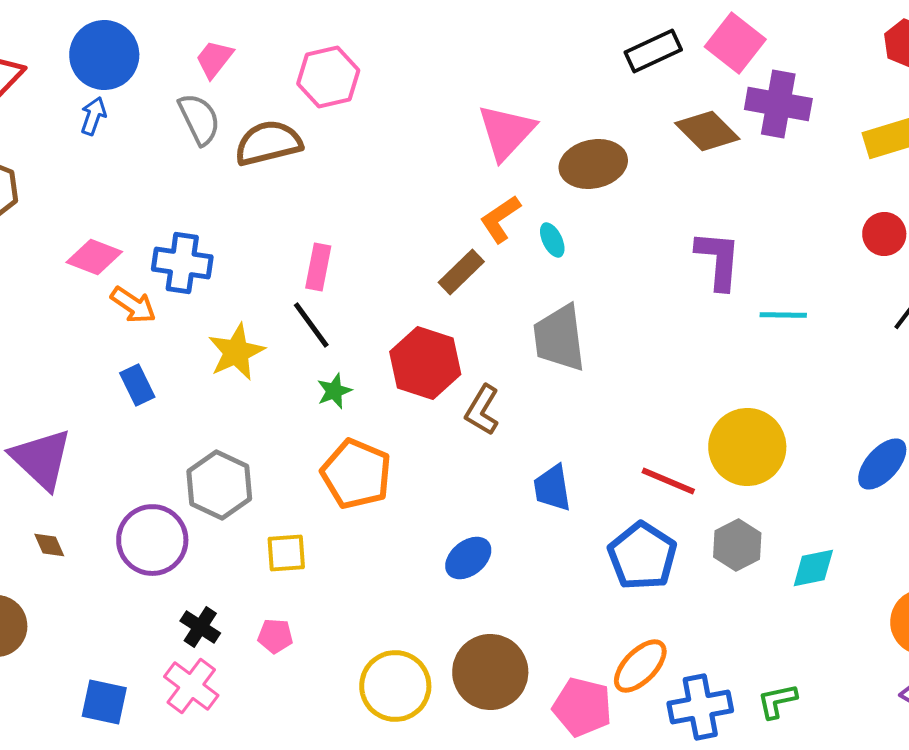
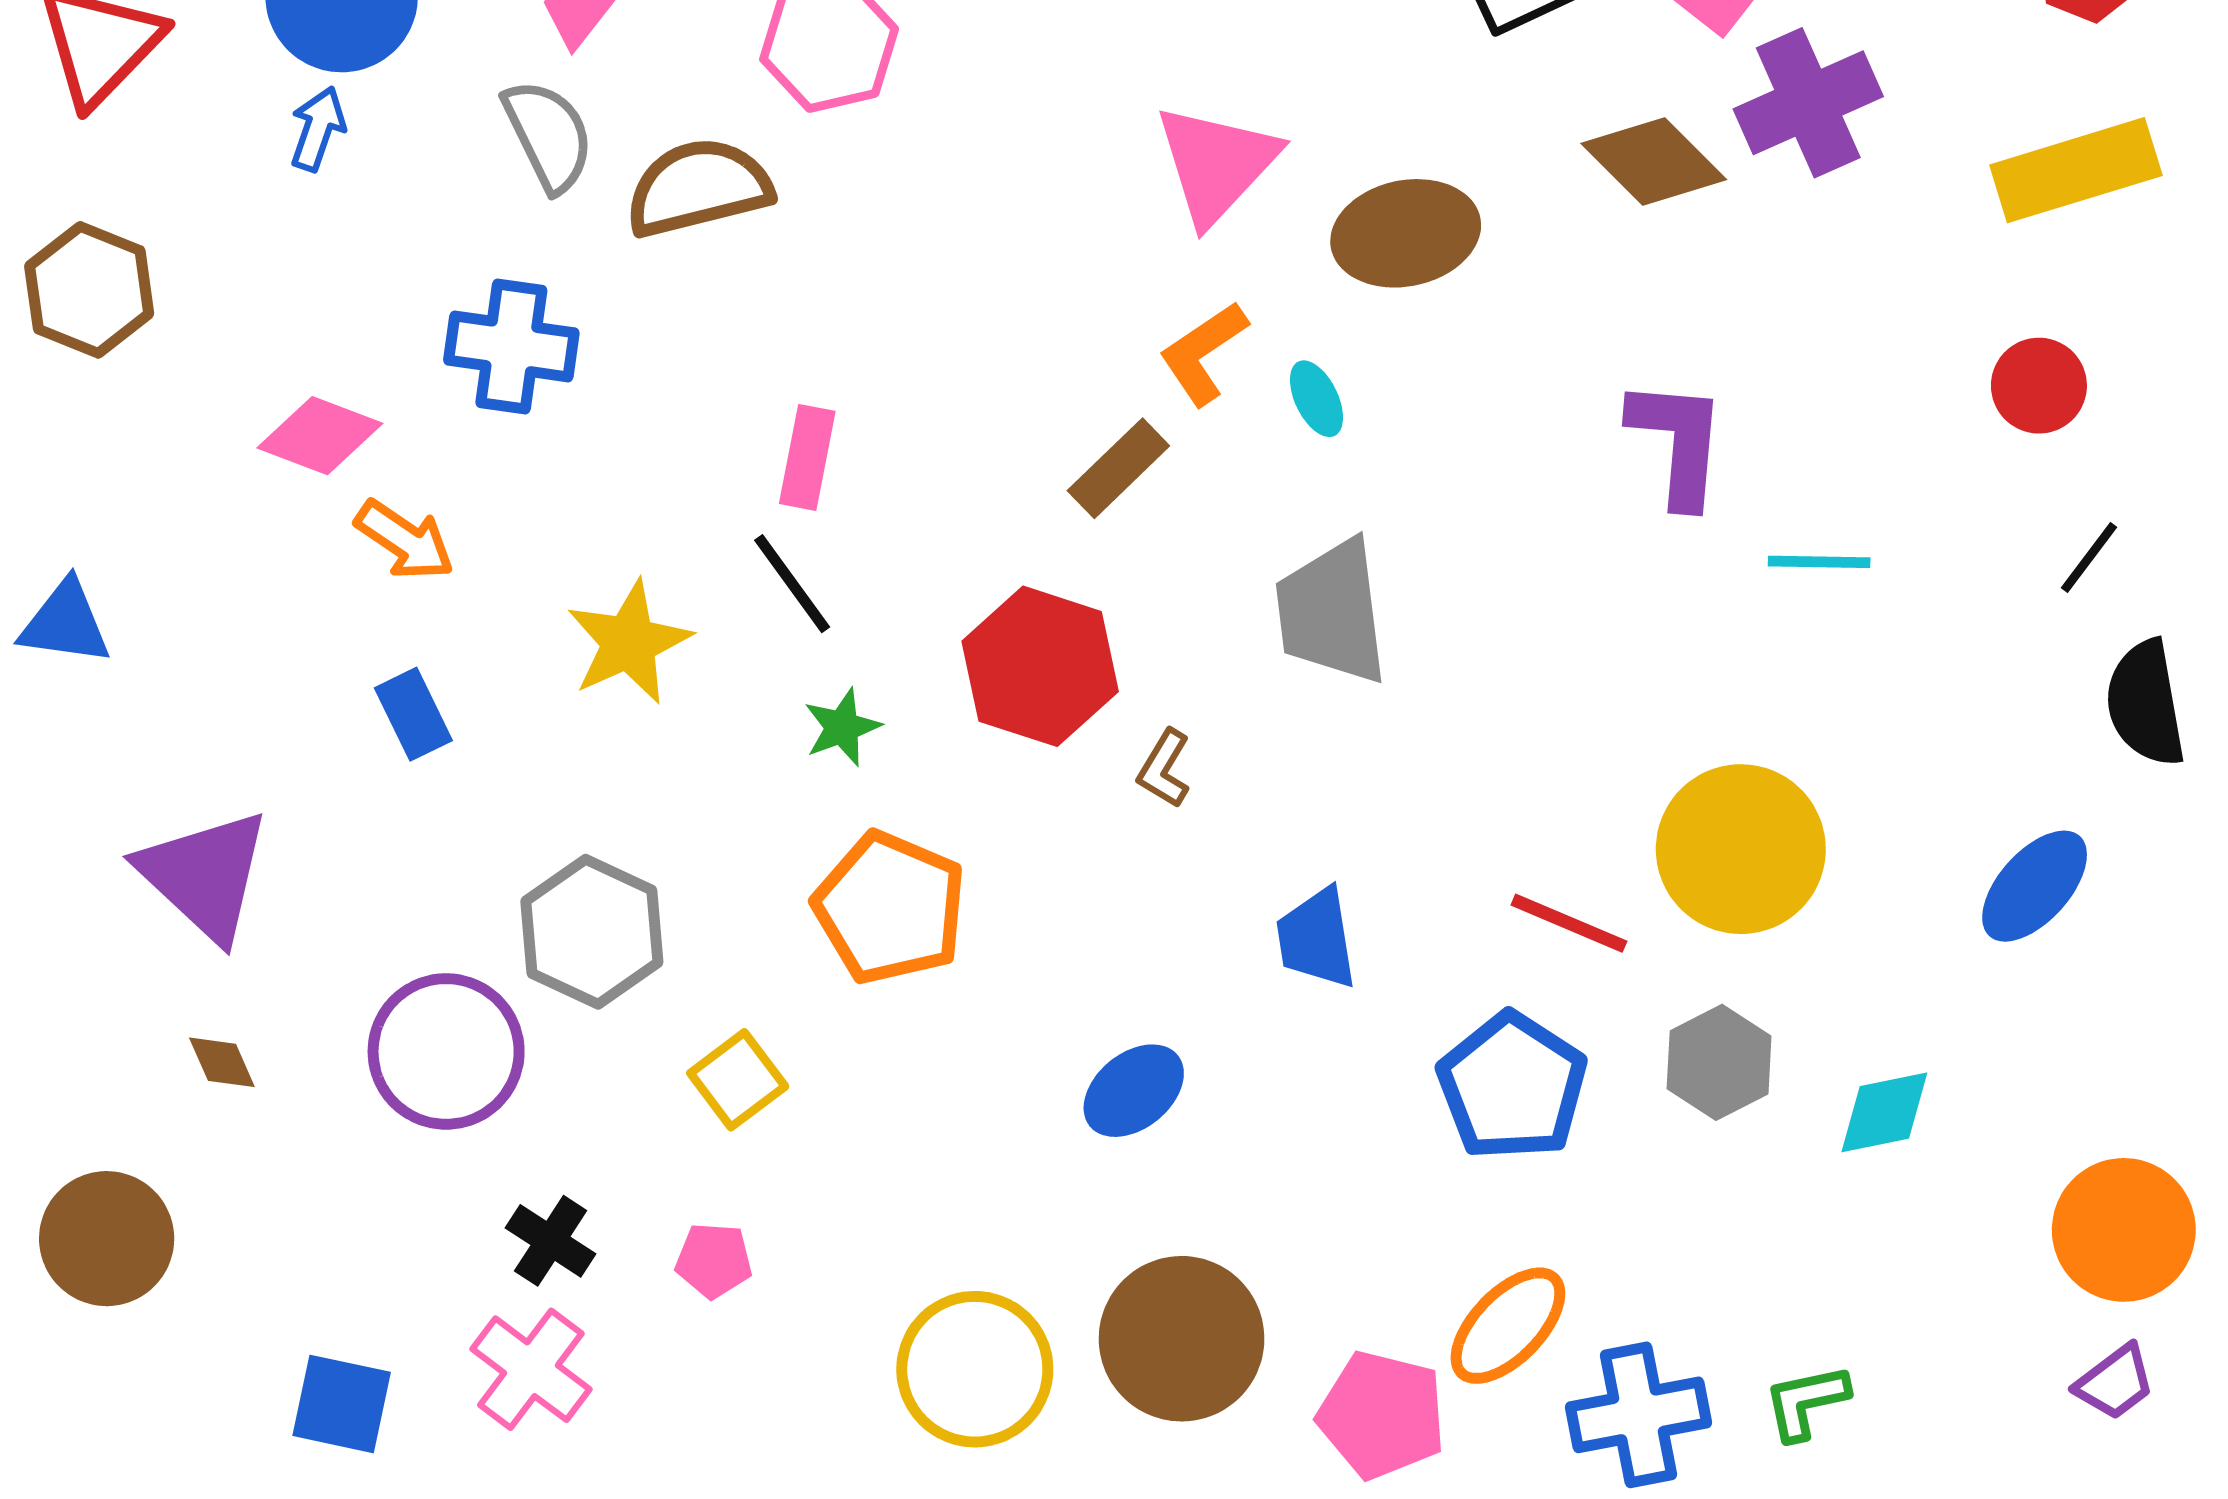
purple cross: (778, 104) -> (1808, 103), turned -34
blue cross: (182, 263) -> (511, 346), moved
brown L-shape: (482, 410) -> (1164, 769), size x0.7
yellow square: (286, 553) -> (738, 1080), turned -33

